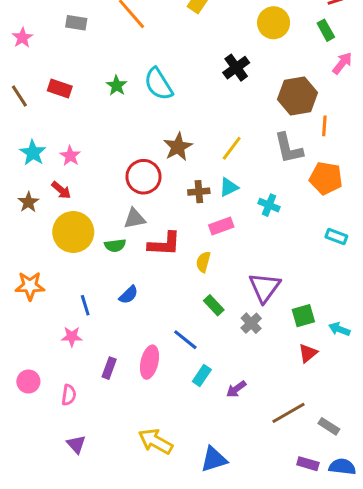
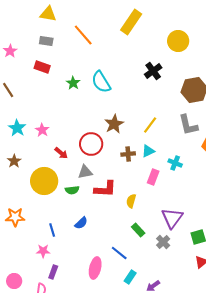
red rectangle: (60, 89) -> (42, 67), moved
red arrow: (61, 190) -> (61, 153), moved
pink rectangle: (221, 226) -> (153, 177), moved, turned -49
purple rectangle: (109, 368) -> (53, 272), moved

